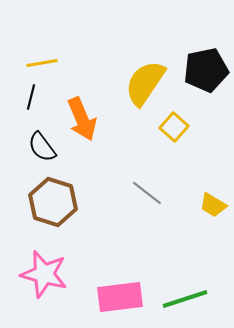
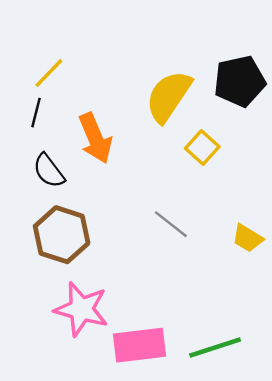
yellow line: (42, 63) -> (49, 73), turned -36
pink star: (44, 274) -> (81, 309), moved

